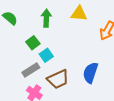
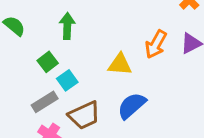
yellow triangle: (79, 14) -> (120, 64), moved
blue semicircle: (90, 73) -> (132, 106), turned 30

